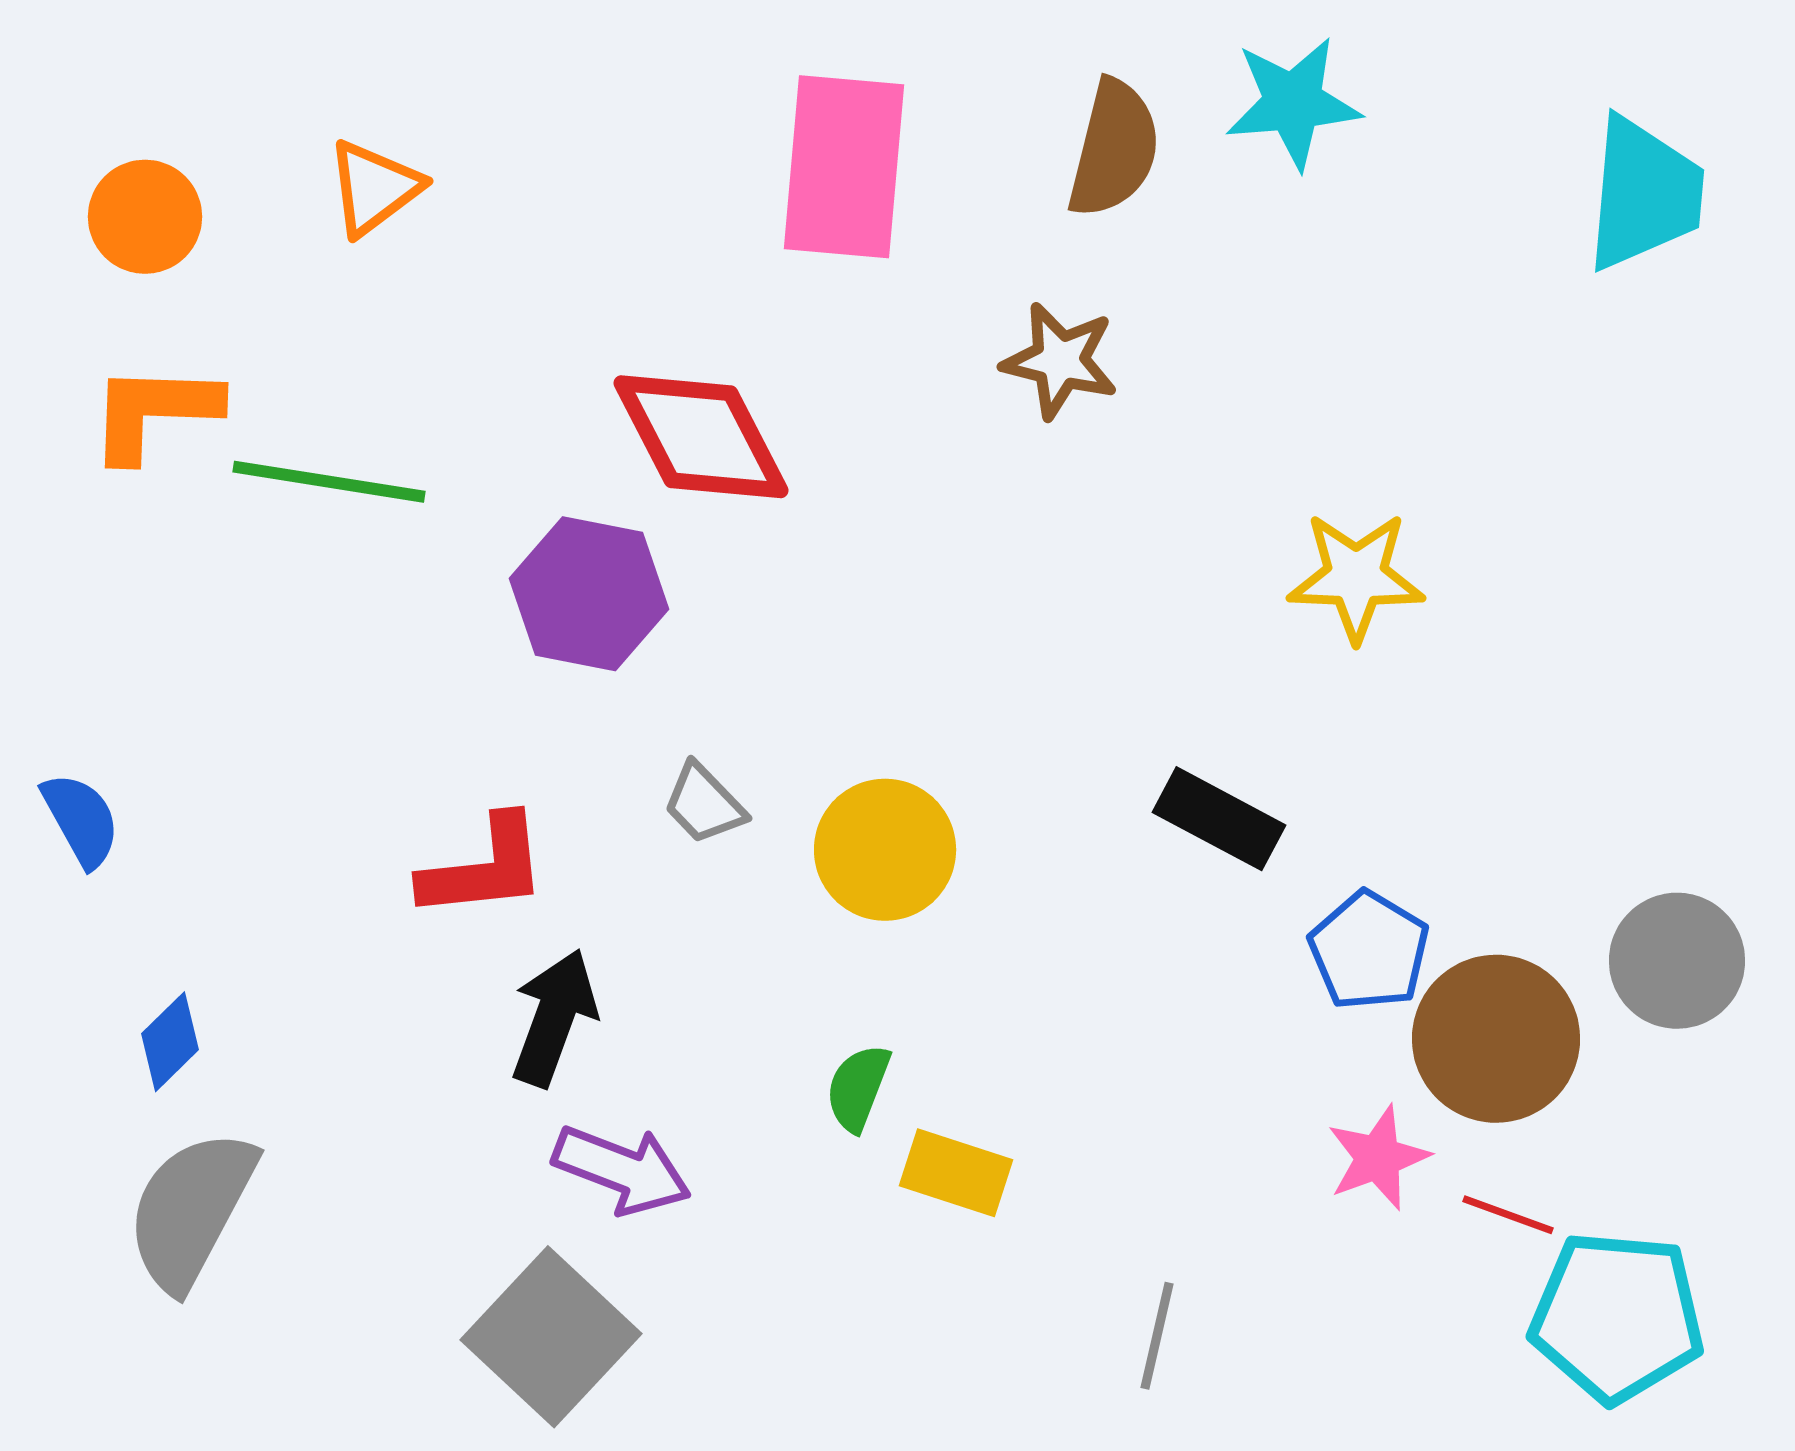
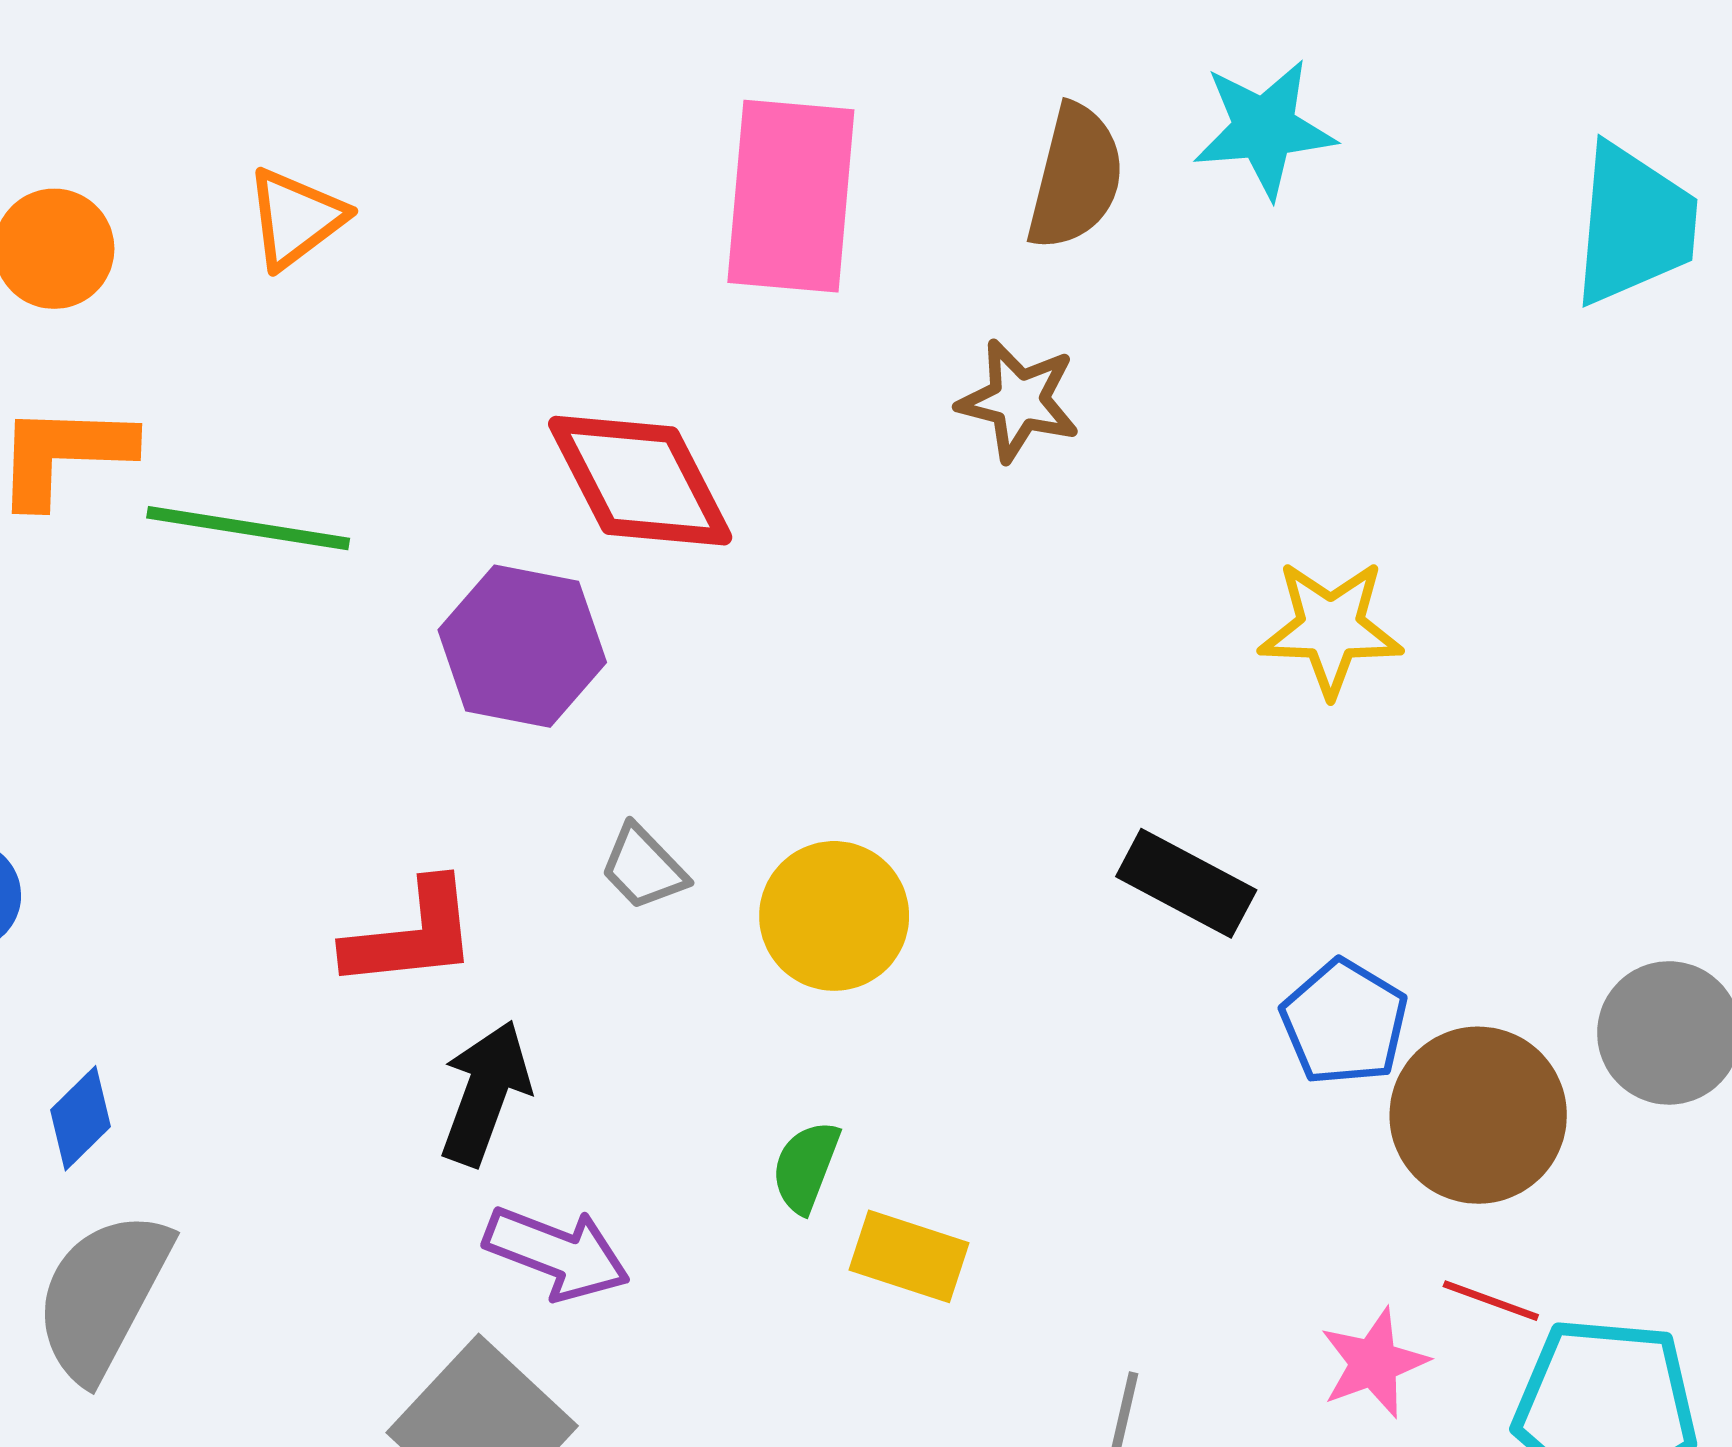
pink star: (1378, 1158) -> (1374, 1363), moved

